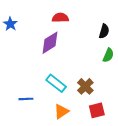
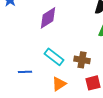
brown cross: (85, 86) -> (82, 60), turned -35

